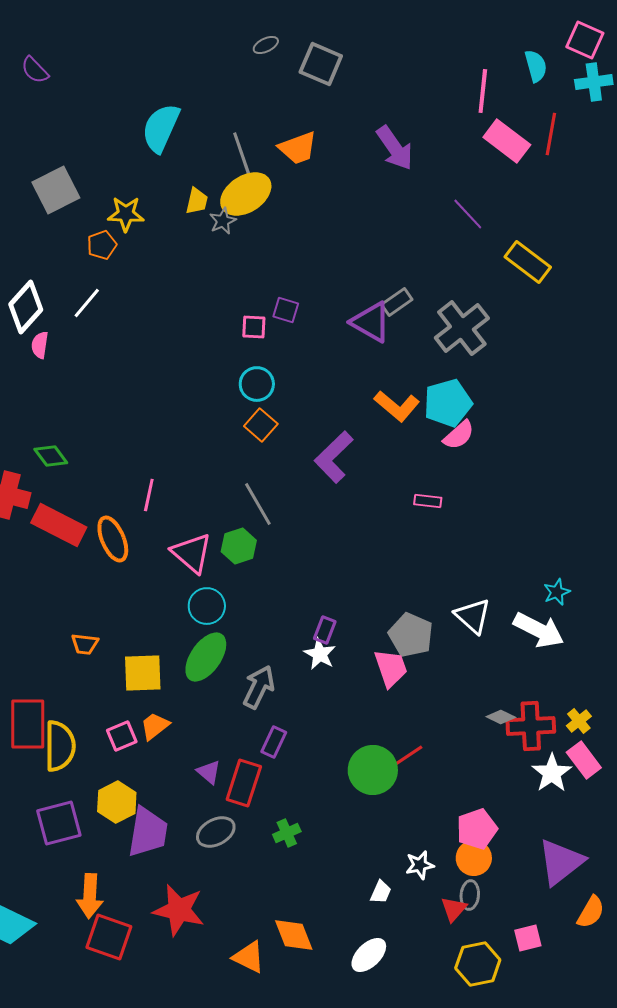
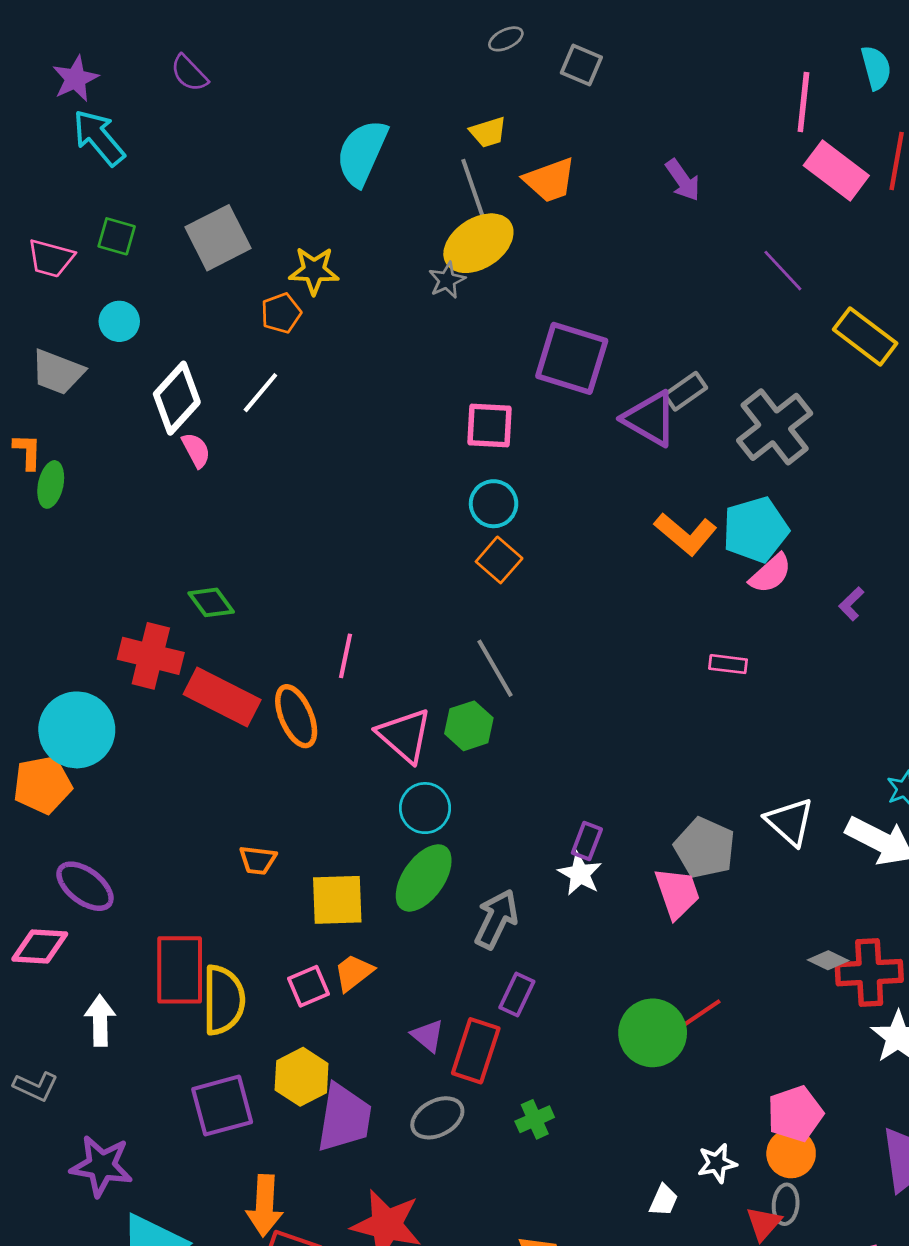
gray square: (321, 64) -> (581, 65), size x0.7
purple arrow: (395, 148) -> (683, 180), size x0.7
yellow trapezoid: (197, 201) -> (488, 132), moved, turned 60
purple square: (286, 310) -> (572, 358), moved, size x2.0
pink square: (254, 327) -> (489, 426), size x1.4
pink semicircle: (40, 345) -> (196, 450), turned 144
purple L-shape: (334, 457) -> (851, 604), moved, size x0.5

